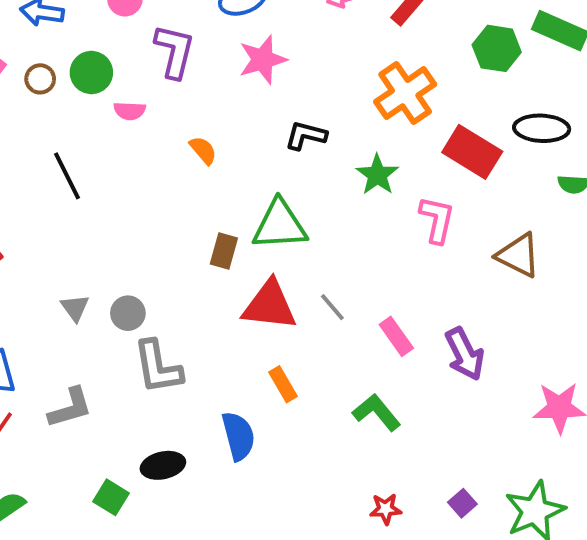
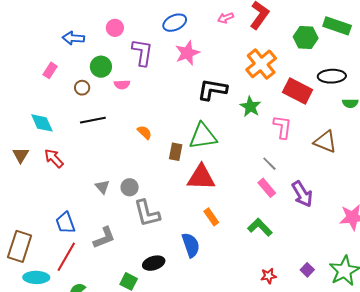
brown circle: (40, 79) -> (82, 88), moved
black L-shape: (306, 135) -> (212, 90), size x1.4
orange semicircle: (203, 150) -> (145, 132), moved
black line: (67, 176) -> (93, 120), turned -70
gray line: (332, 307) -> (269, 164), moved

